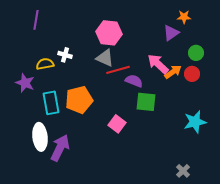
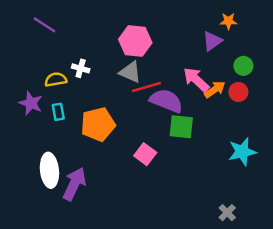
purple line: (36, 20) -> (45, 25), turned -66
purple semicircle: (134, 81) -> (166, 101), size x1.5
cyan rectangle: (51, 103) -> (58, 112), moved, size x0.6

